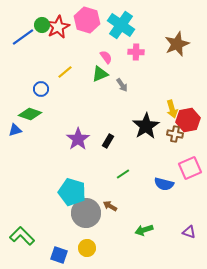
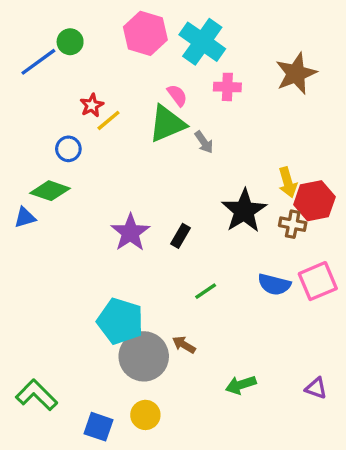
red star: (58, 27) -> (92, 105), moved, size x0.6
green triangle: (100, 74) -> (167, 124), size x1.4
blue semicircle: (164, 184) -> (274, 284), moved

